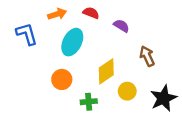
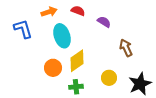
cyan ellipse: (72, 42) -> (62, 36), turned -45
yellow diamond: (106, 71) -> (77, 61), moved

